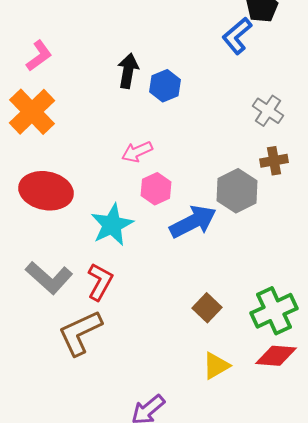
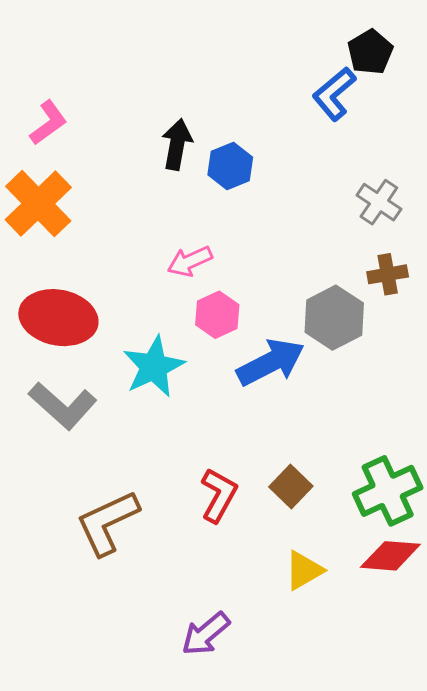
gray L-shape: (49, 278) -> (63, 406), moved
red L-shape: (100, 282) -> (219, 495), moved

